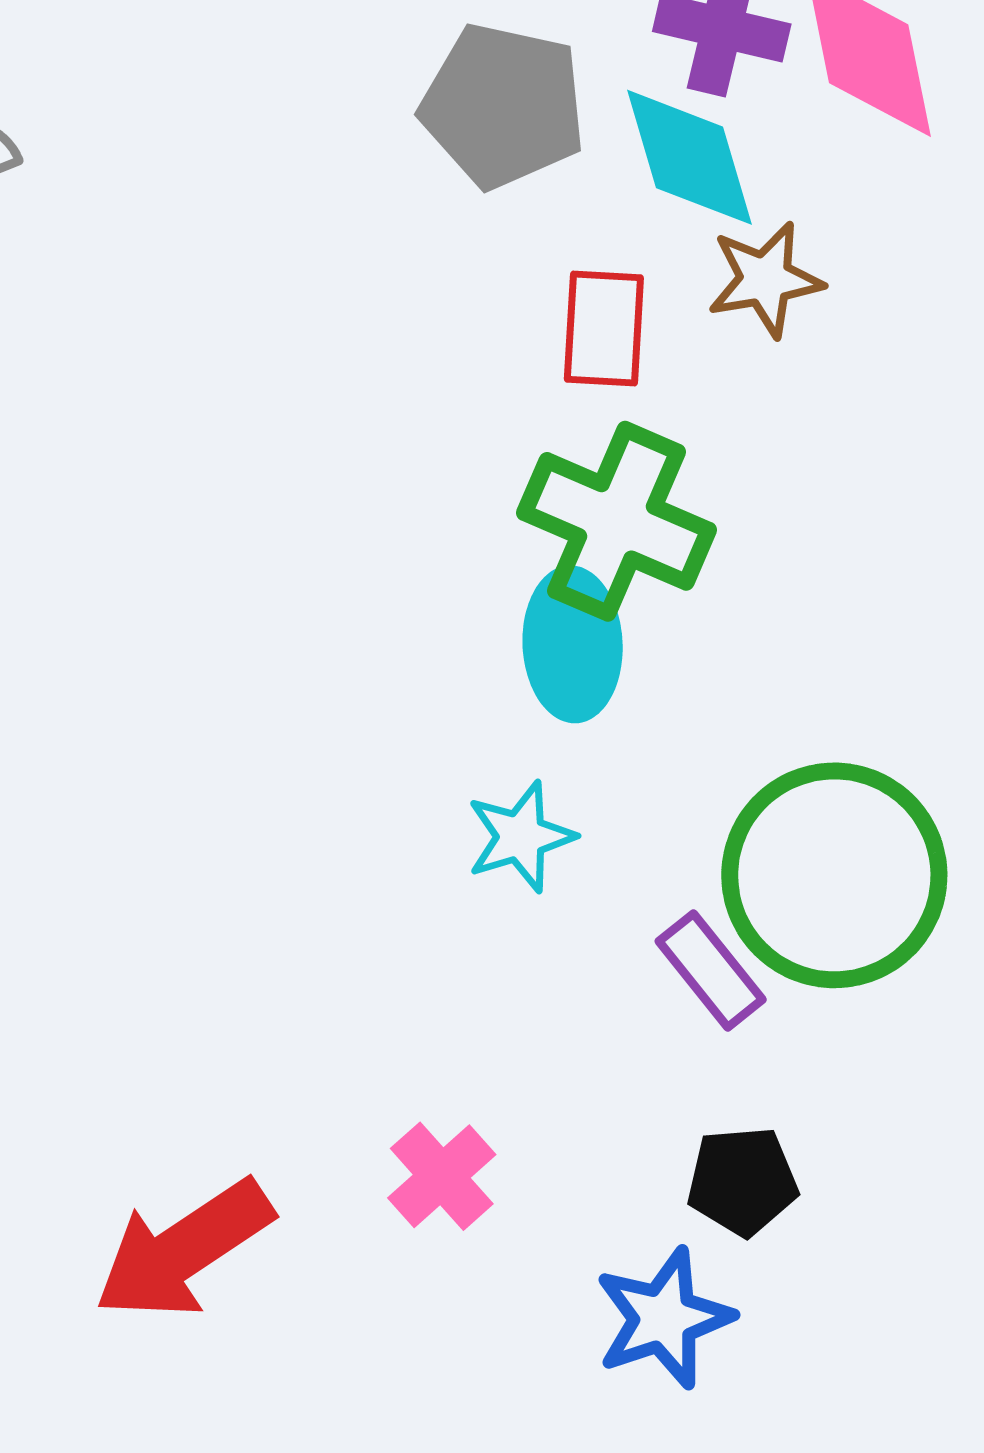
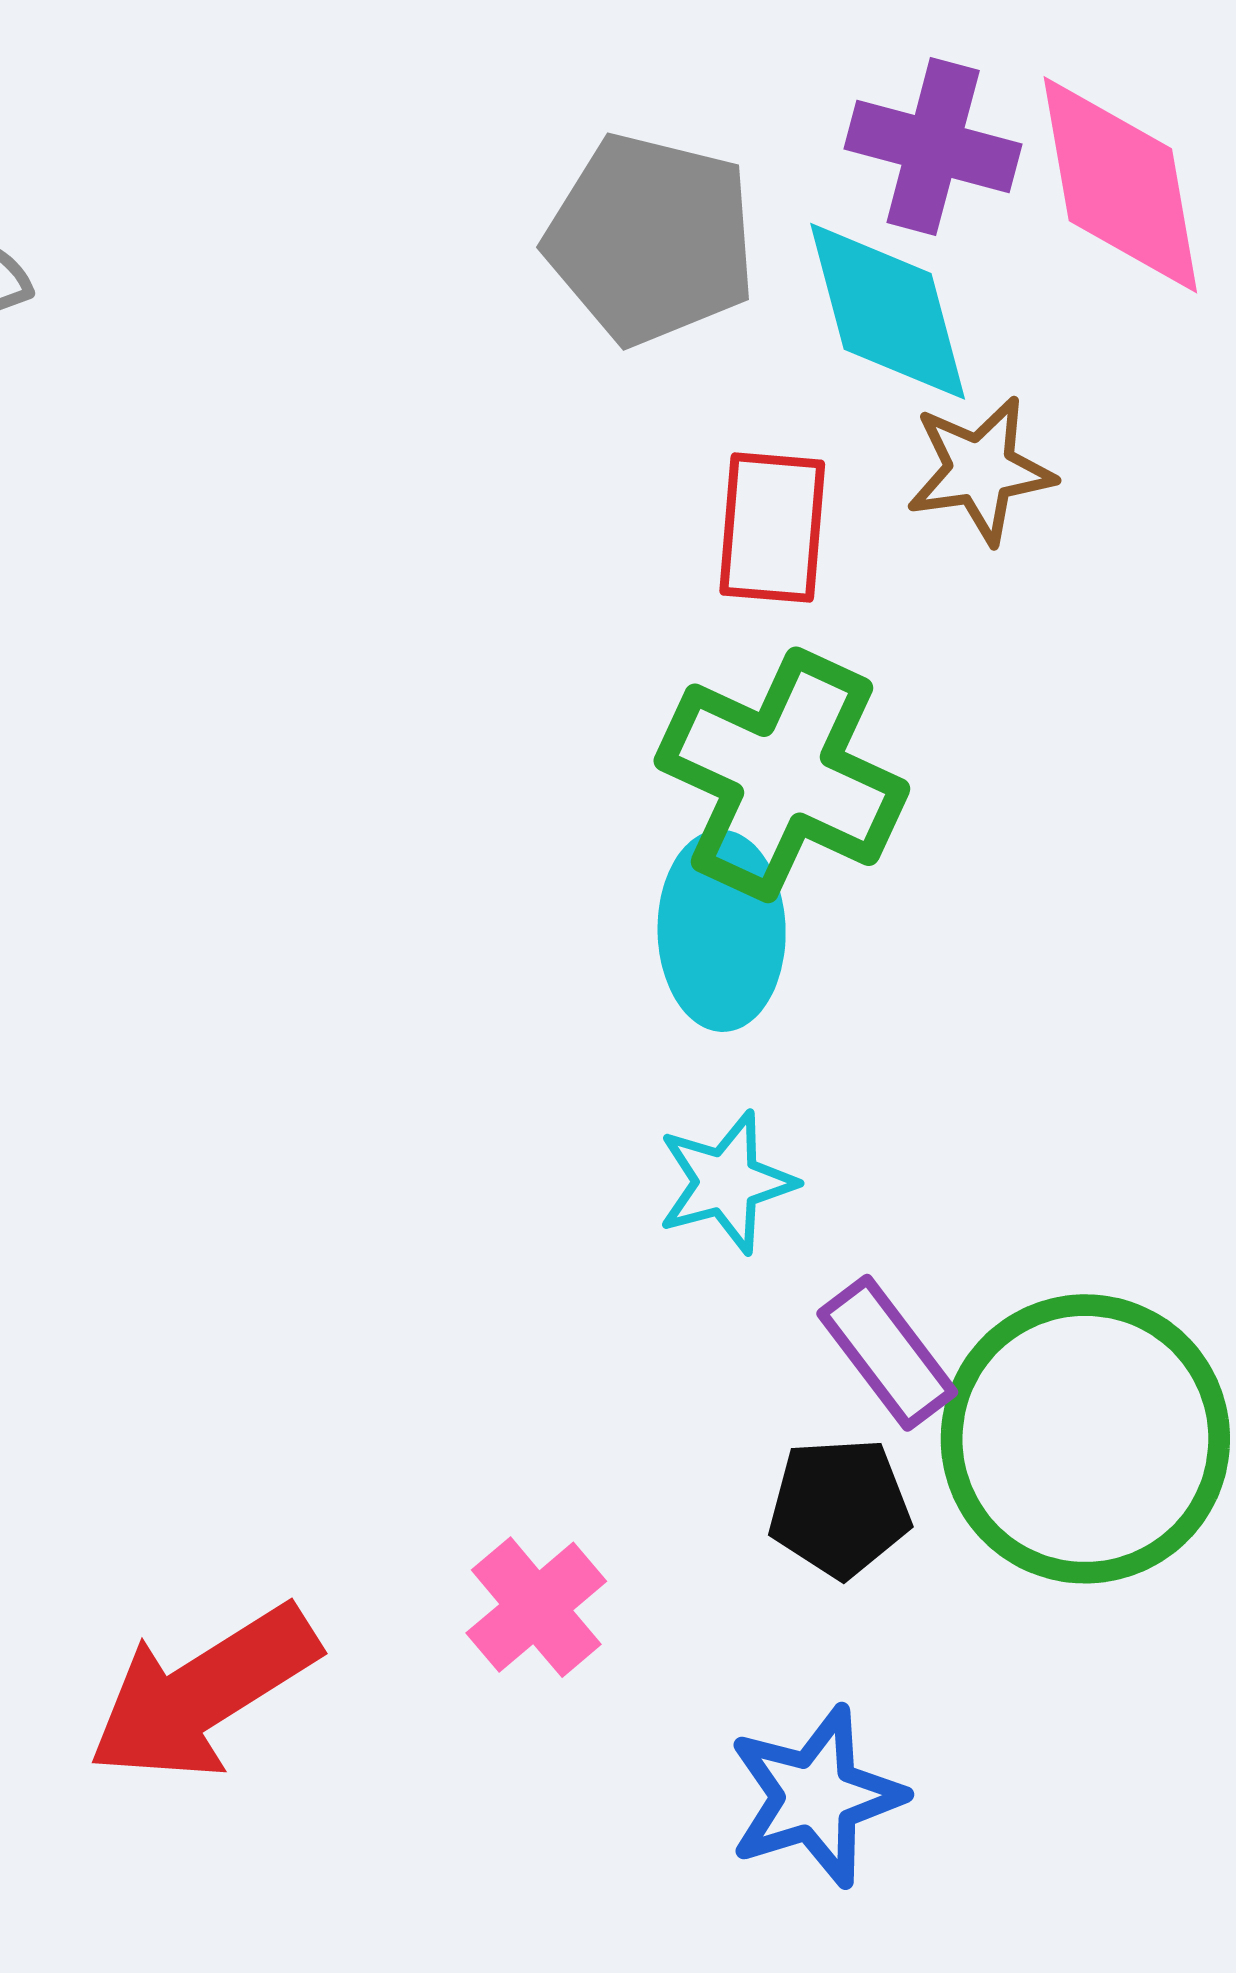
cyan star: (521, 837) -> (726, 1182), moved
green circle: (834, 875) -> (1085, 1439), moved
black pentagon: (742, 1181) -> (840, 1508), moved

